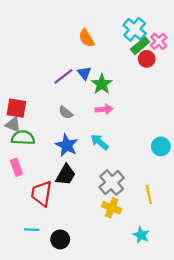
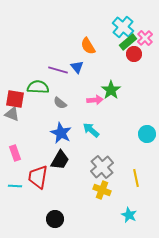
orange semicircle: (86, 38) -> (88, 46), moved
purple line: (63, 76) -> (58, 70), turned 54
green star: (102, 84) -> (111, 90), moved
green semicircle: (23, 138) -> (38, 87), moved
cyan line: (32, 230) -> (15, 186), moved

